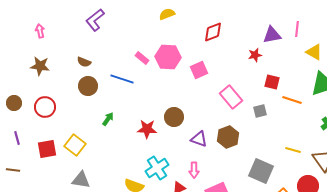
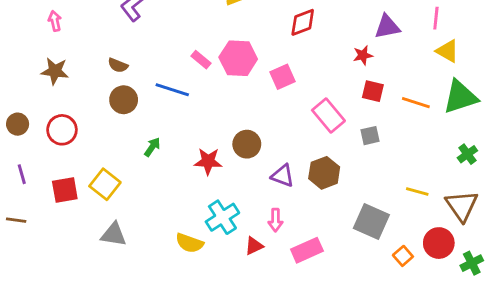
pink line: (297, 29) -> (436, 18), moved
red square: (272, 82) -> (373, 91), moved
orange line: (292, 100) -> (416, 103), moved

